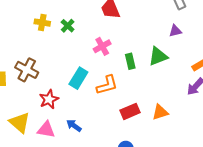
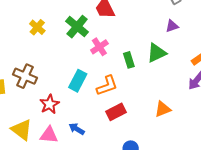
yellow cross: (42, 23) -> (37, 27), turned 35
green cross: (68, 26) -> (77, 27), moved, size x1.6
red rectangle: (130, 111) -> (116, 112), moved

